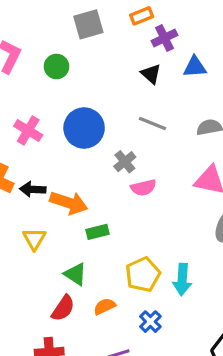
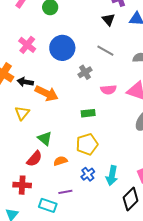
pink semicircle: (143, 188) -> (108, 90), moved
green rectangle: (97, 232) -> (88, 113), moved
cyan arrow: (182, 279) -> (112, 176), moved

